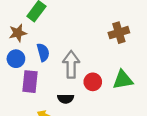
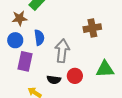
brown cross: (119, 33) -> (92, 28), moved
red circle: (93, 82) -> (75, 76), moved

